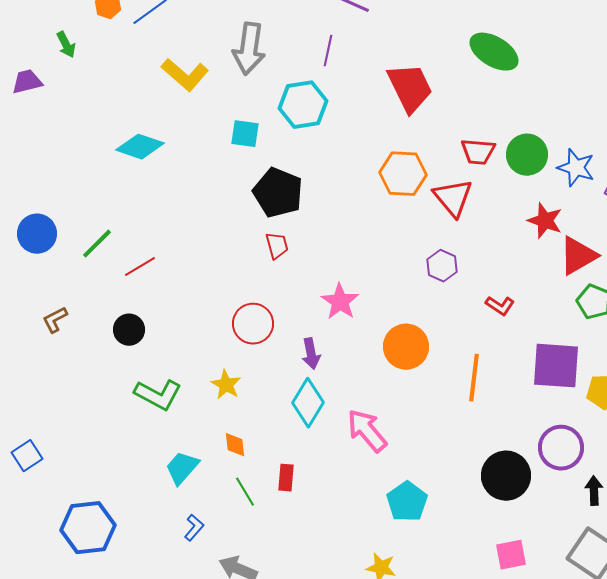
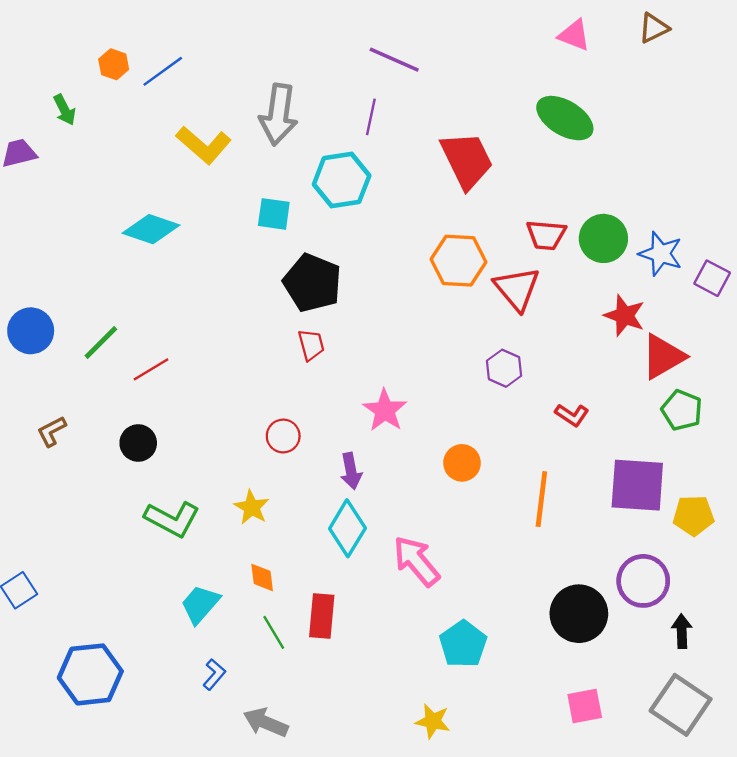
red circle: (253, 324) -> (283, 436), size x0.7
orange circle: (406, 347) -> (462, 463), size x0.7
red rectangle: (286, 478) -> (322, 616), size x1.4

